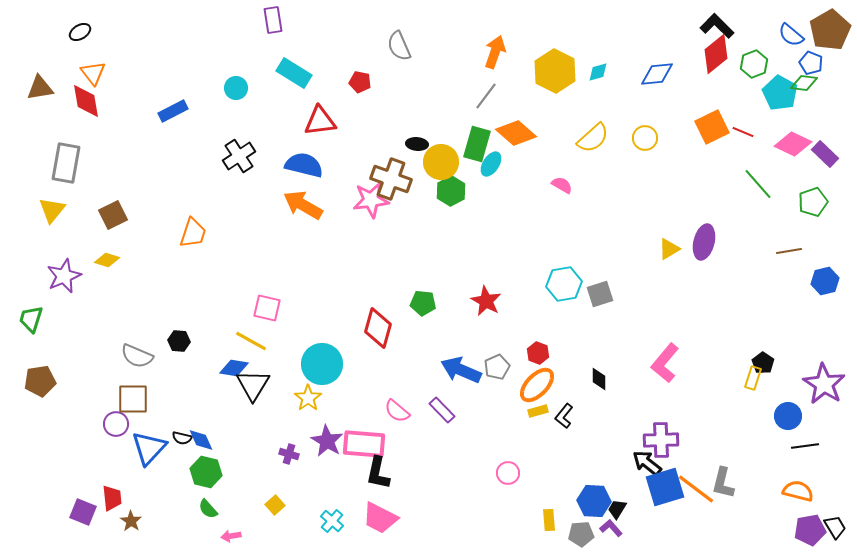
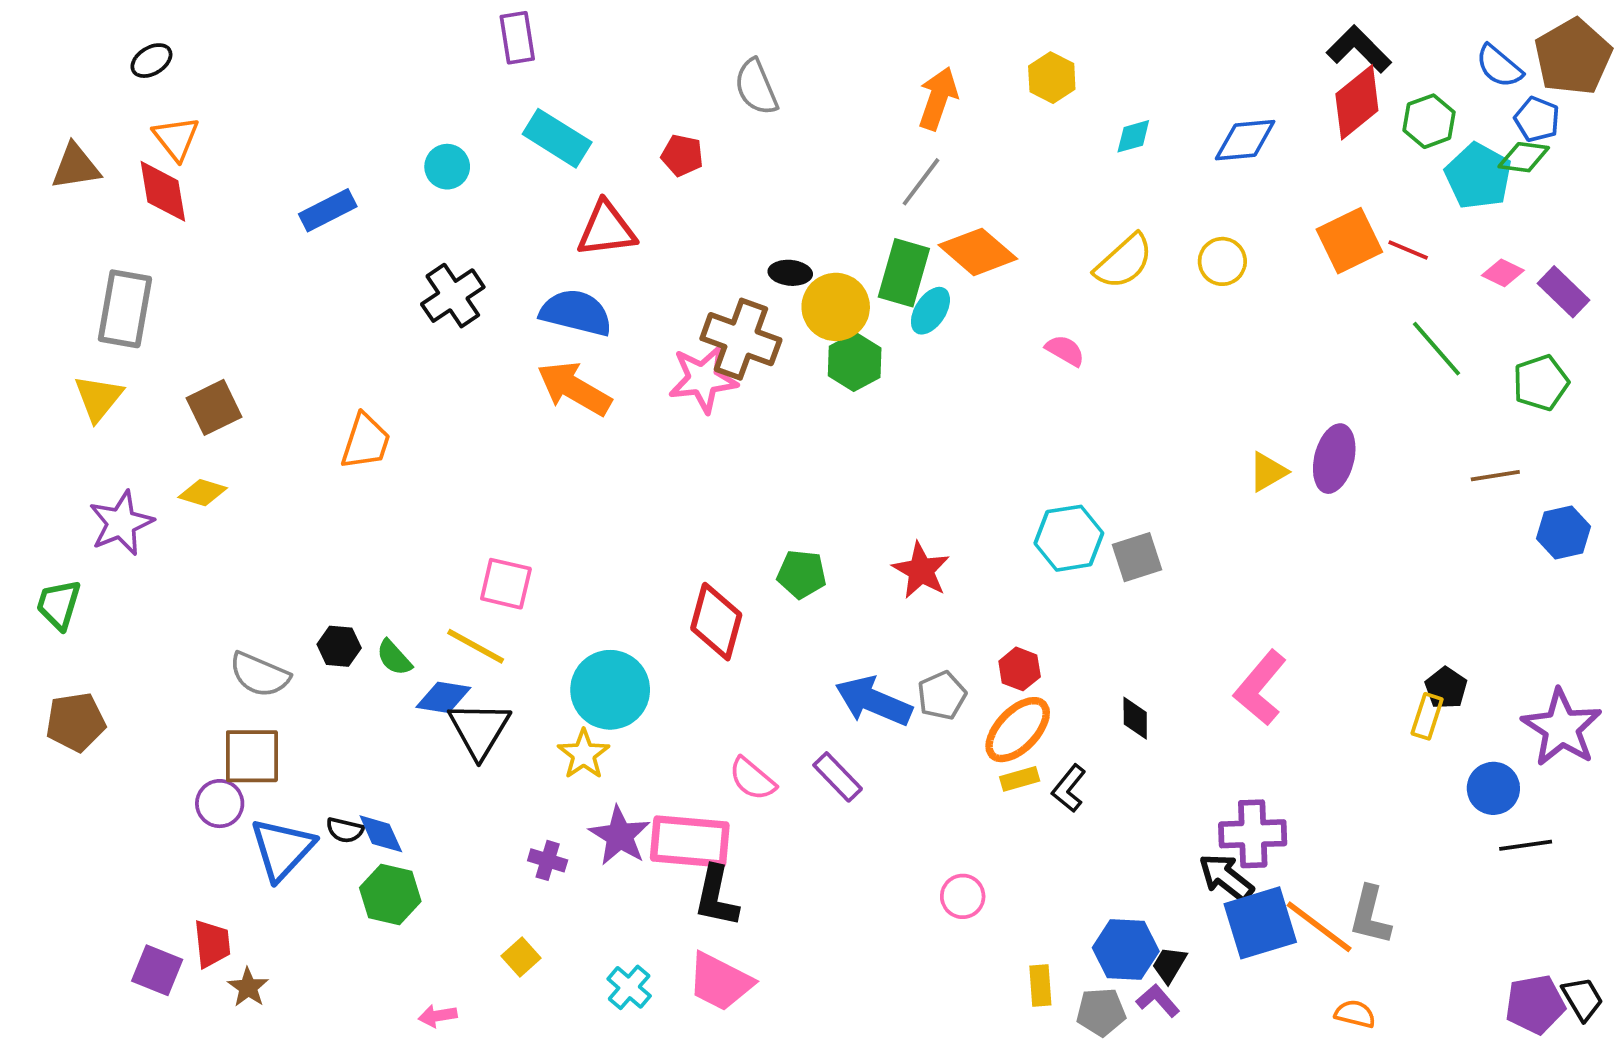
yellow hexagon: (555, 71) -> (1052, 78), moved, size x0.6
pink diamond: (793, 144) -> (1503, 273), size x0.6
orange semicircle: (798, 491) -> (1355, 1014), moved, size x0.7
green semicircle: (208, 509) -> (394, 658), moved

